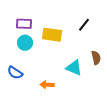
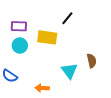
black line: (84, 25) -> (67, 18), moved
cyan triangle: (74, 68) -> (69, 71), turned 30

